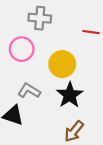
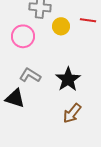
yellow circle: (62, 64) -> (61, 26), moved, size x0.7

